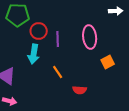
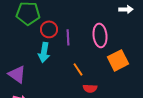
orange square: (108, 62) -> (118, 60), size x1.5
orange line: (58, 72) -> (78, 69), moved

